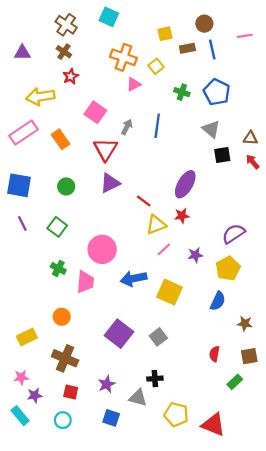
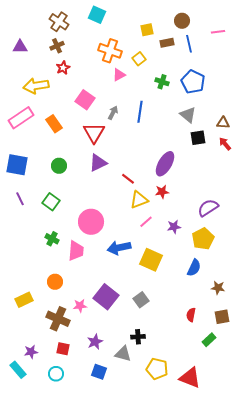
brown cross: (64, 52) -> (57, 46), turned 32
pink star: (21, 377) -> (80, 306), moved

